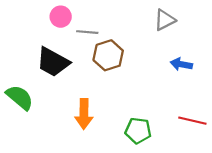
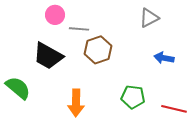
green pentagon: (138, 131) -> (133, 97), moved

